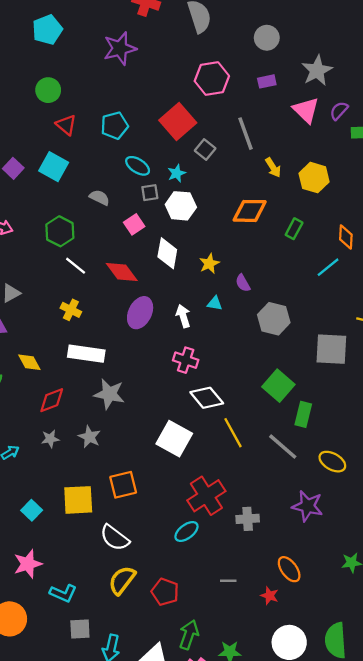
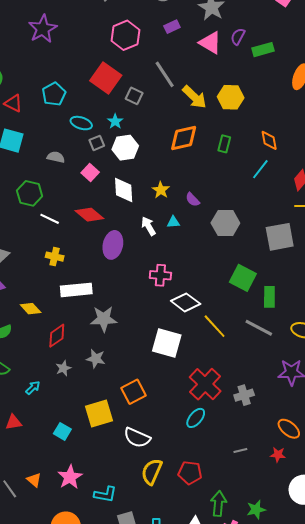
yellow arrow: (273, 167) -> (195, 97), size x1.5
white arrow: (183, 316) -> (148, 226), moved

